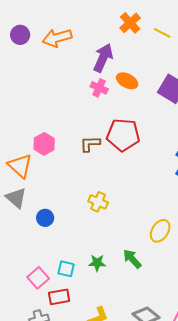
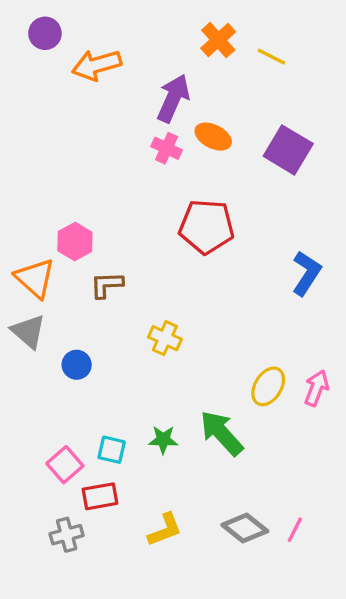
purple circle: (20, 35) -> (45, 33), moved
brown L-shape: (90, 144) -> (107, 285), moved
green arrow: (132, 259) -> (222, 433), size x1.4

